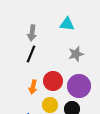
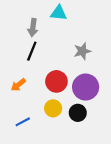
cyan triangle: (67, 24) -> (59, 13), moved
orange arrow: (33, 87) -> (18, 85), moved, turned 40

